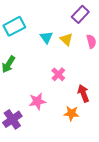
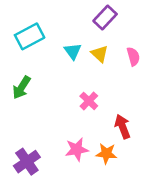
purple rectangle: (80, 14) -> (105, 17), moved
pink star: (37, 101) -> (77, 149), moved

